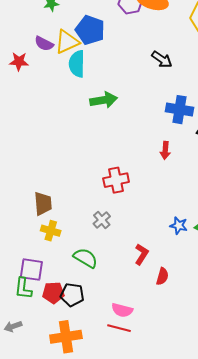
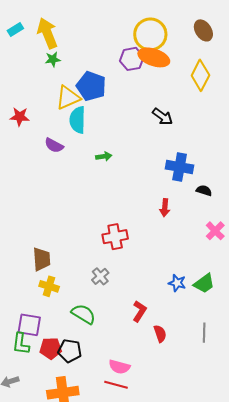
purple semicircle: (44, 44) -> (54, 145), moved
green arrow: (104, 100) -> (104, 156), size x0.6
red semicircle: (162, 276) -> (160, 334), turned -36

